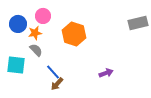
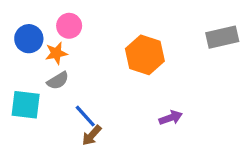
orange hexagon: (74, 34) -> (145, 55), moved
gray semicircle: (36, 50) -> (58, 81), turned 104

